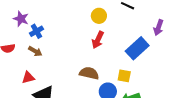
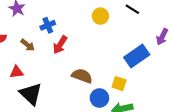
blue cross: (36, 31) -> (48, 25), moved
red arrow: (98, 40) -> (60, 45), moved

